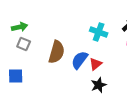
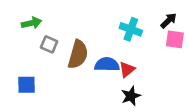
gray square: (24, 44) -> (49, 44), moved
blue semicircle: (80, 60) -> (107, 65), turned 54

